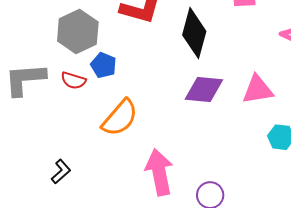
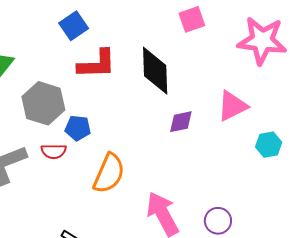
purple diamond: (204, 90) -> (181, 122), size x0.7

